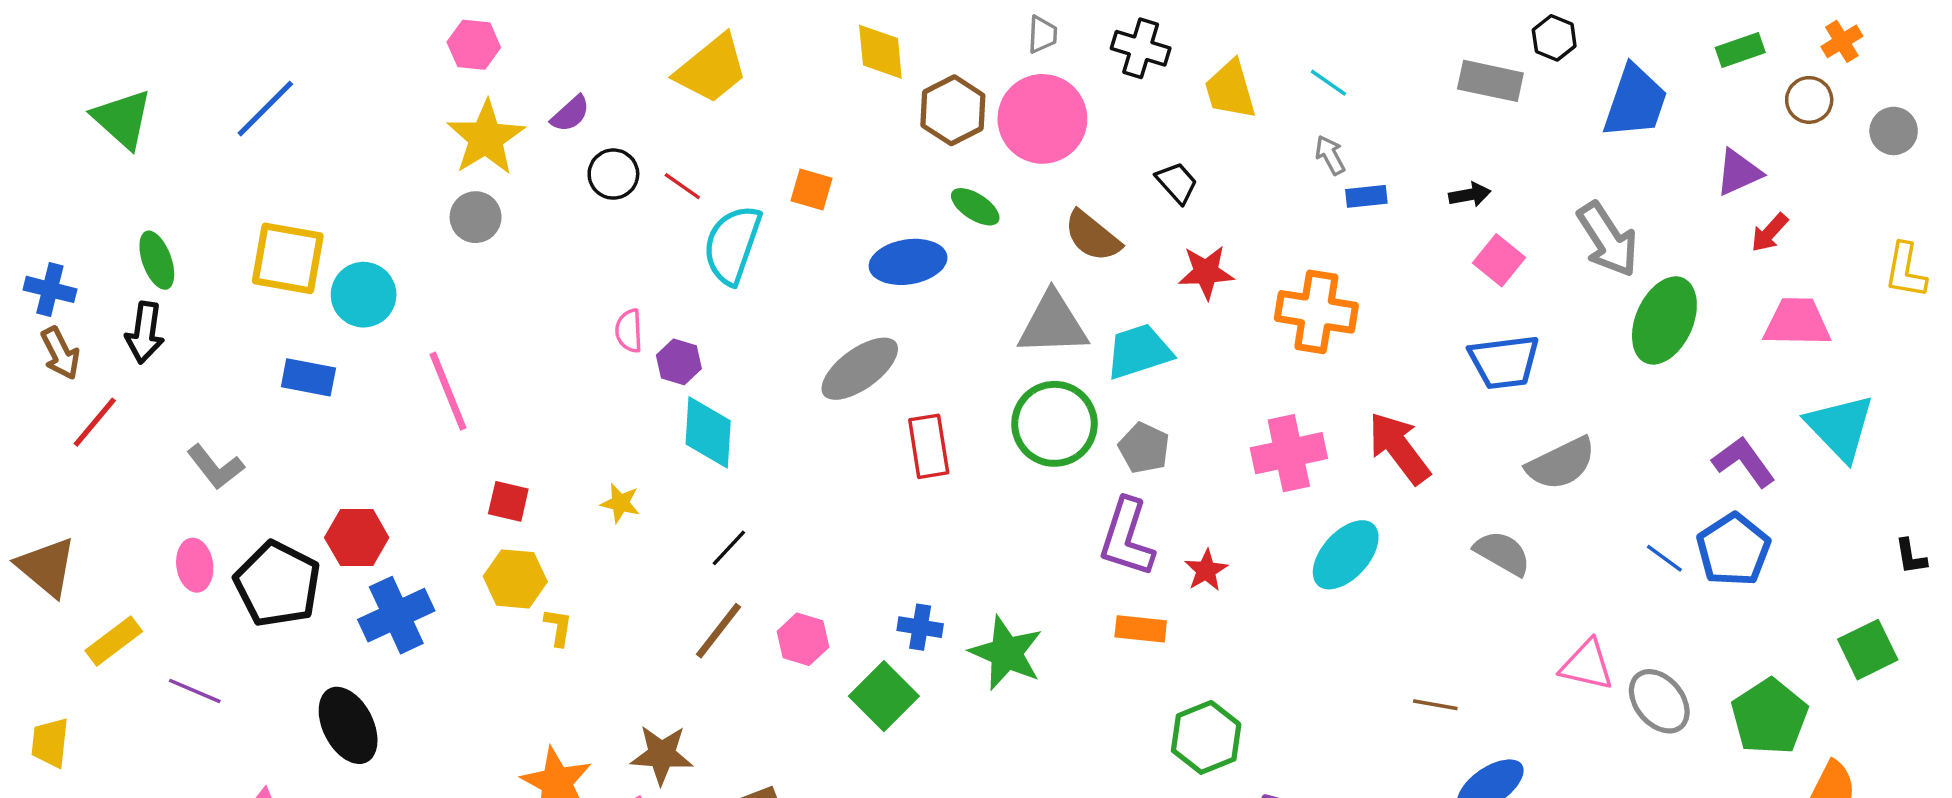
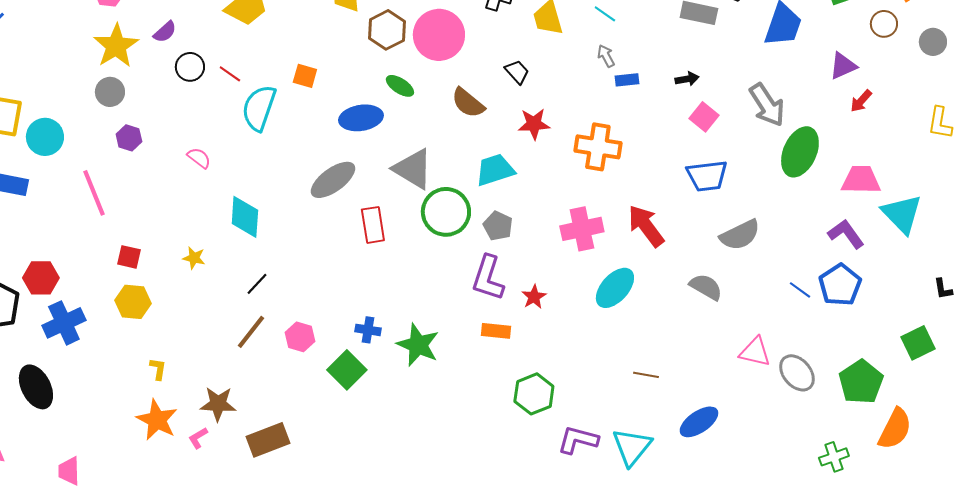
pink trapezoid: (1797, 322) -> (861, 180), moved
gray triangle: (1053, 324) -> (413, 169), moved, turned 33
pink semicircle: (629, 331) -> (199, 158), turned 130
purple hexagon: (679, 362) -> (129, 138), moved
yellow L-shape: (558, 627) -> (158, 369), moved
brown line: (1435, 705) -> (646, 375), moved

